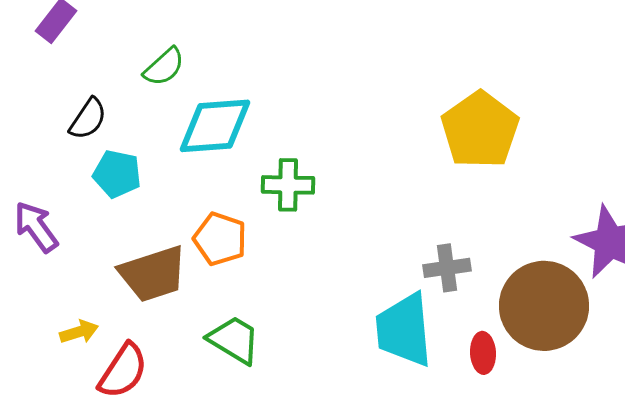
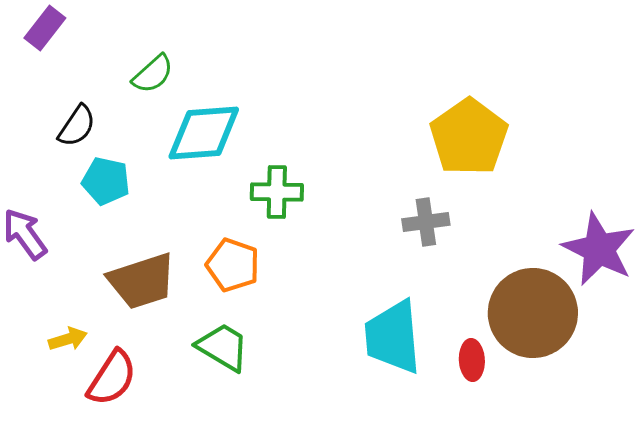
orange pentagon: (220, 239) -> (233, 265), moved
gray cross: (447, 268) -> (426, 222), moved

